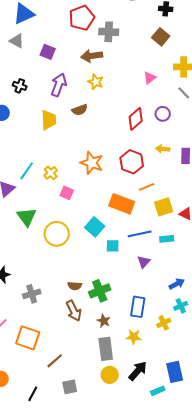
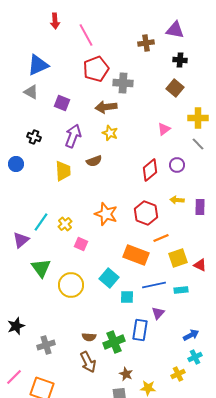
blue rectangle: (138, 307) -> (140, 330), moved
brown star: (104, 321) -> (126, 374), moved

